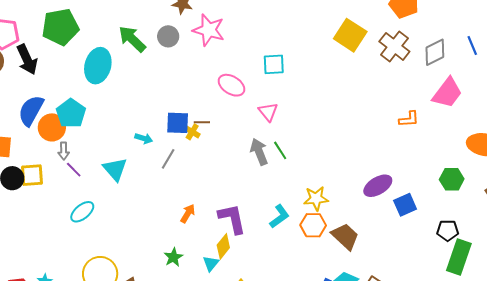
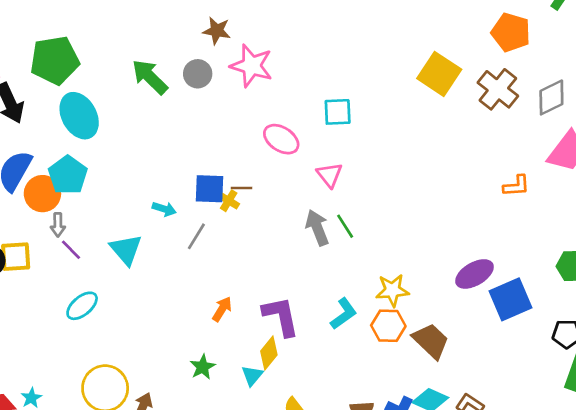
cyan ellipse: (98, 66) -> (79, 116), moved, turned -44
blue square: (405, 205) -> (511, 299), size x1.4

